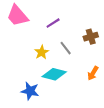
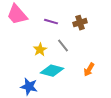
purple line: (53, 23) -> (51, 22), turned 48
brown cross: (91, 37) -> (80, 23), moved

